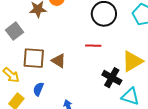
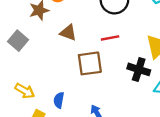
brown square: (34, 58) -> (90, 63), moved
brown triangle: (59, 61) -> (68, 33), moved

